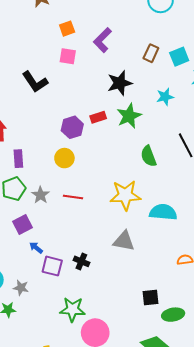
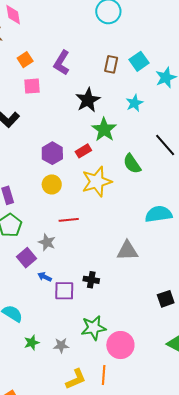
red rectangle: (98, 117) -> (83, 151), moved
gray star: (40, 195) -> (47, 242), moved
yellow star: (125, 195) -> (97, 182), moved
gray star: (21, 288) -> (61, 345), moved

